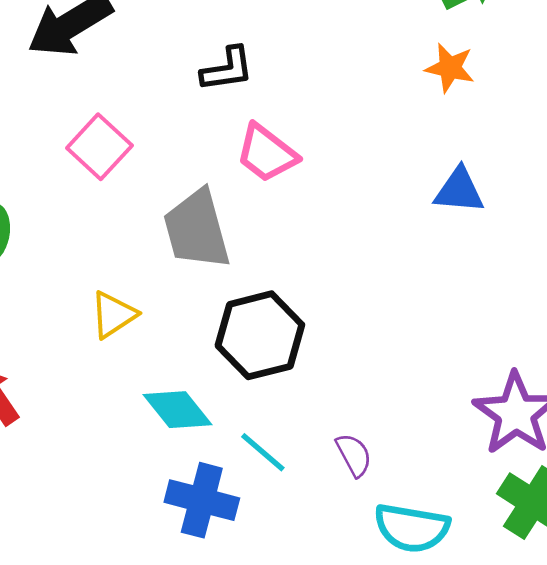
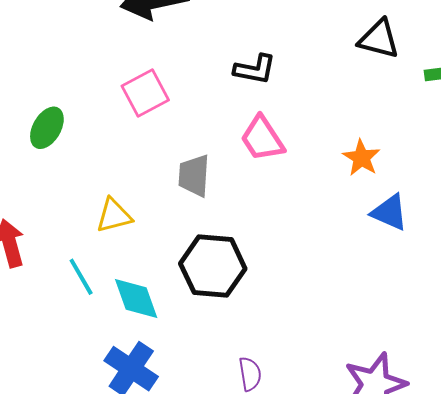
orange star: (450, 68) -> (361, 158), moved
gray trapezoid: (197, 229) -> (194, 176), size x0.7
cyan line: (263, 452) -> (81, 277), moved

